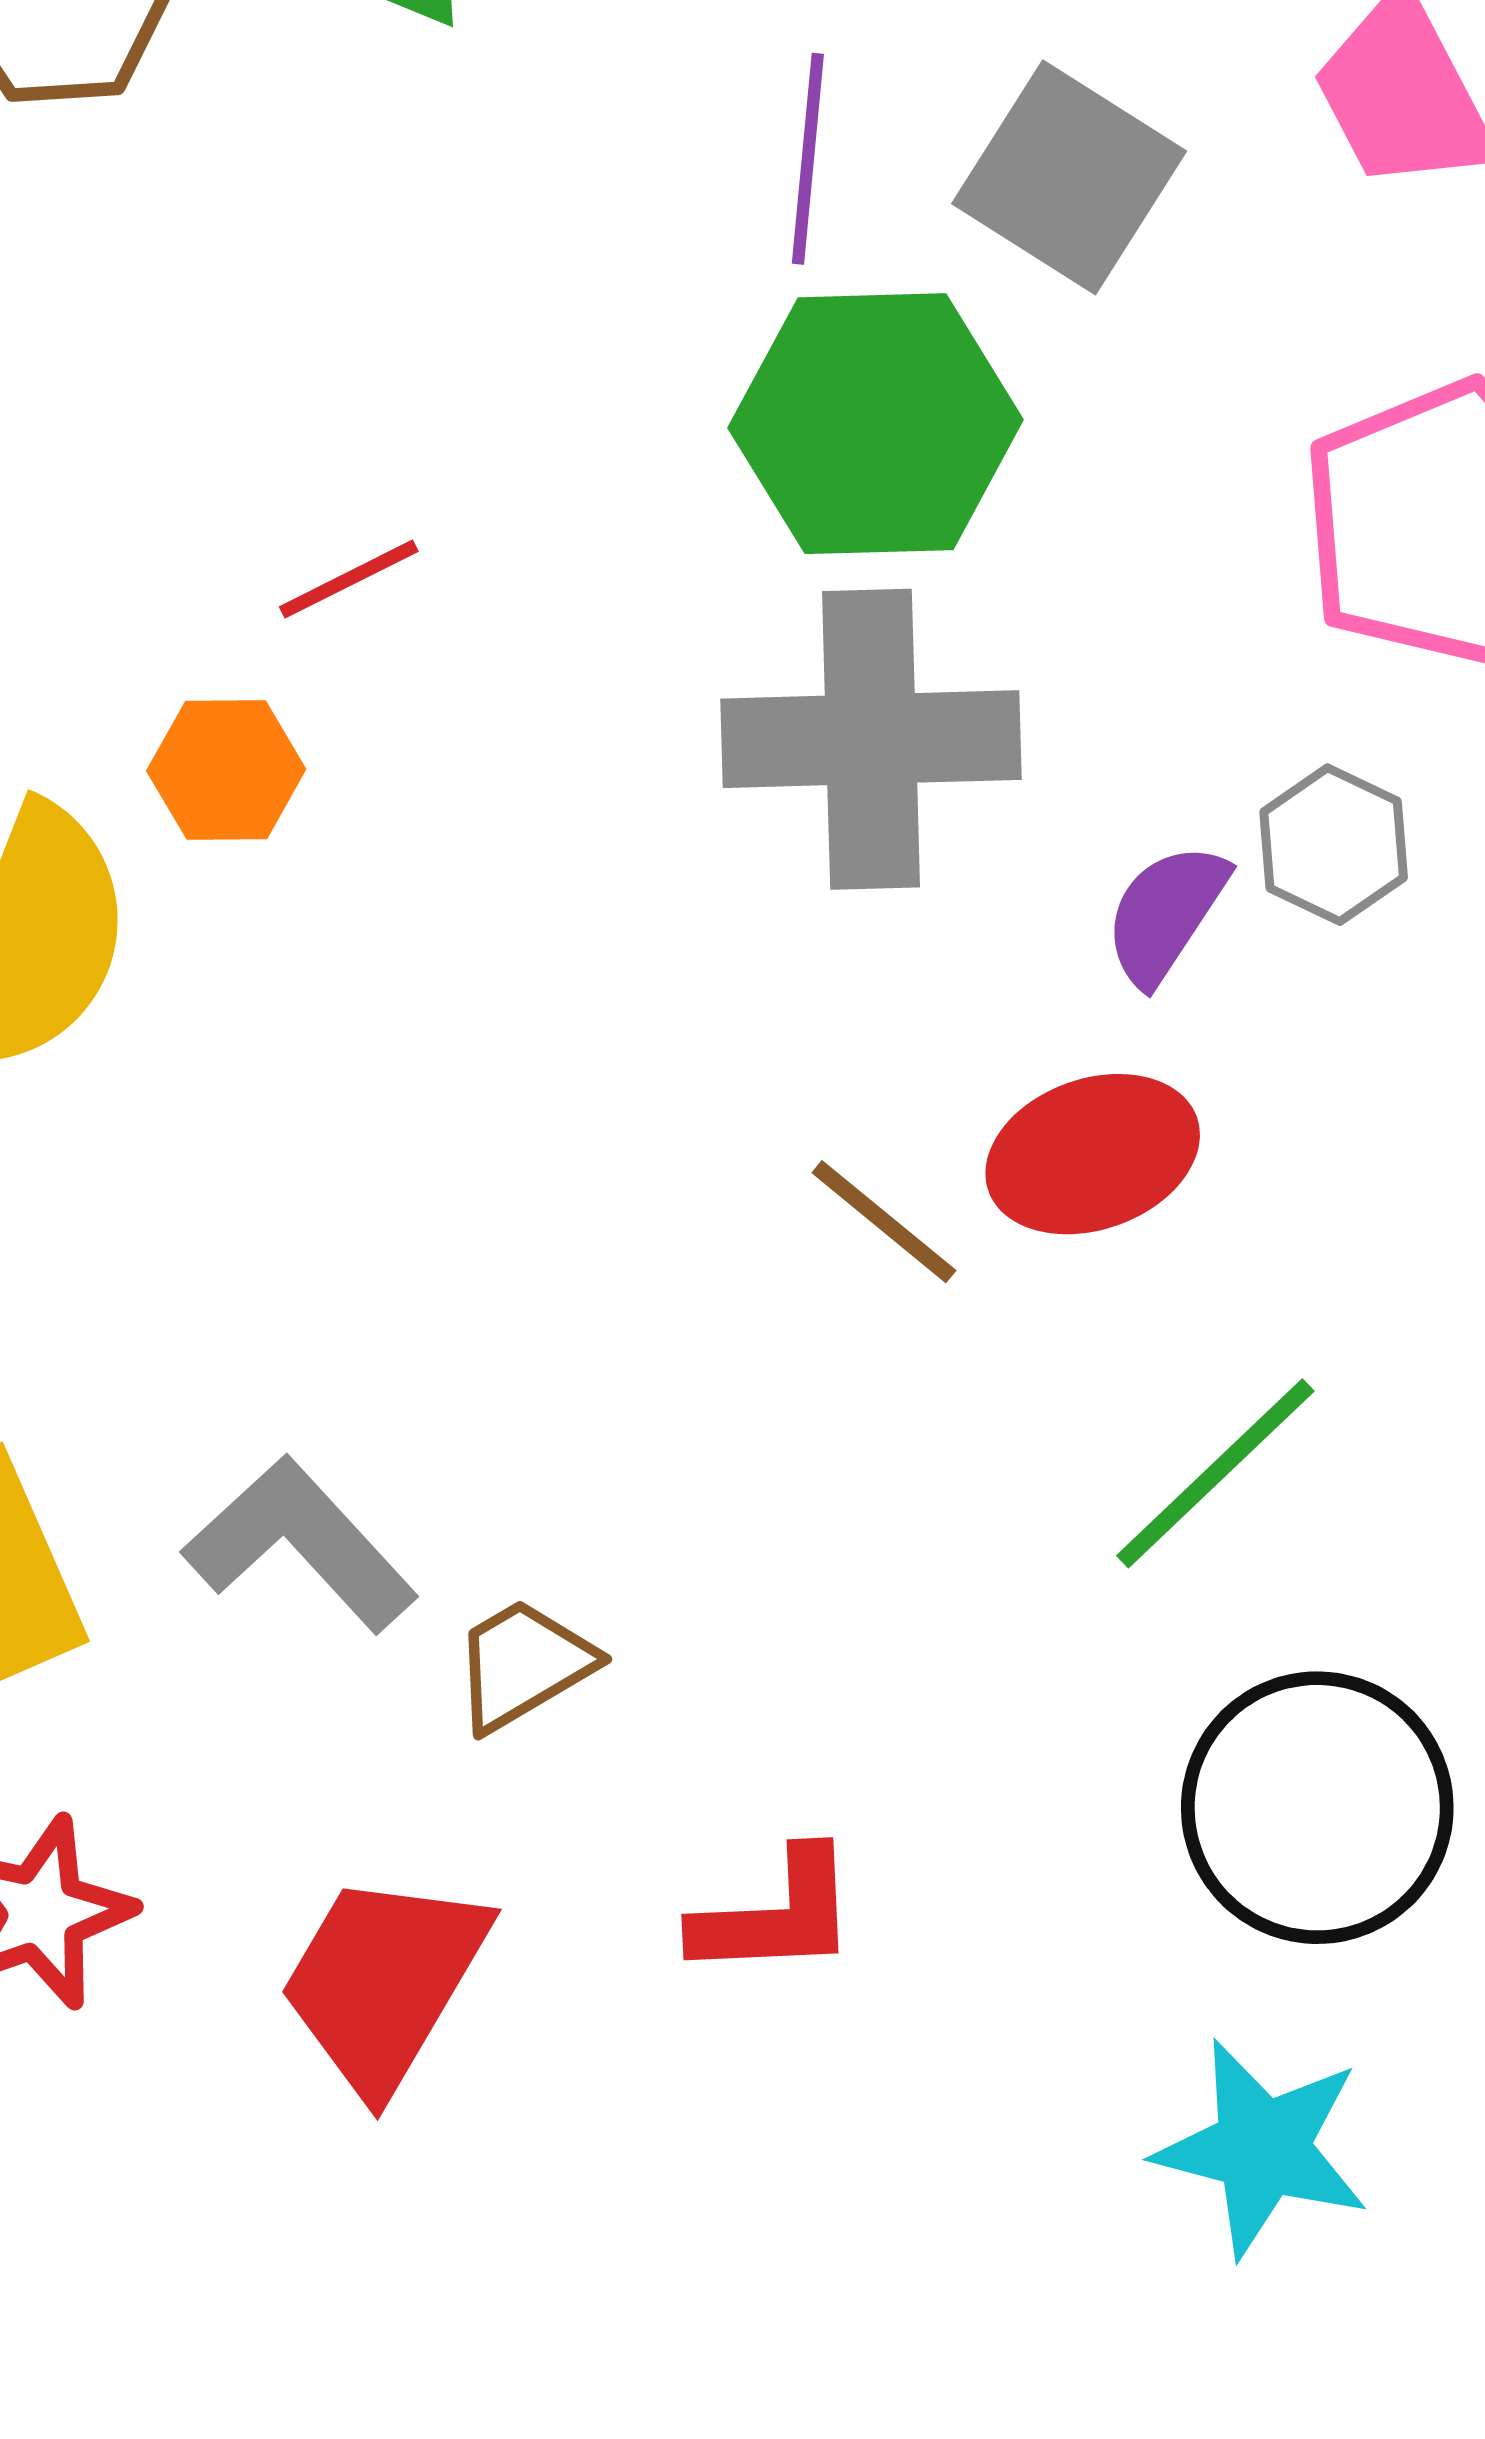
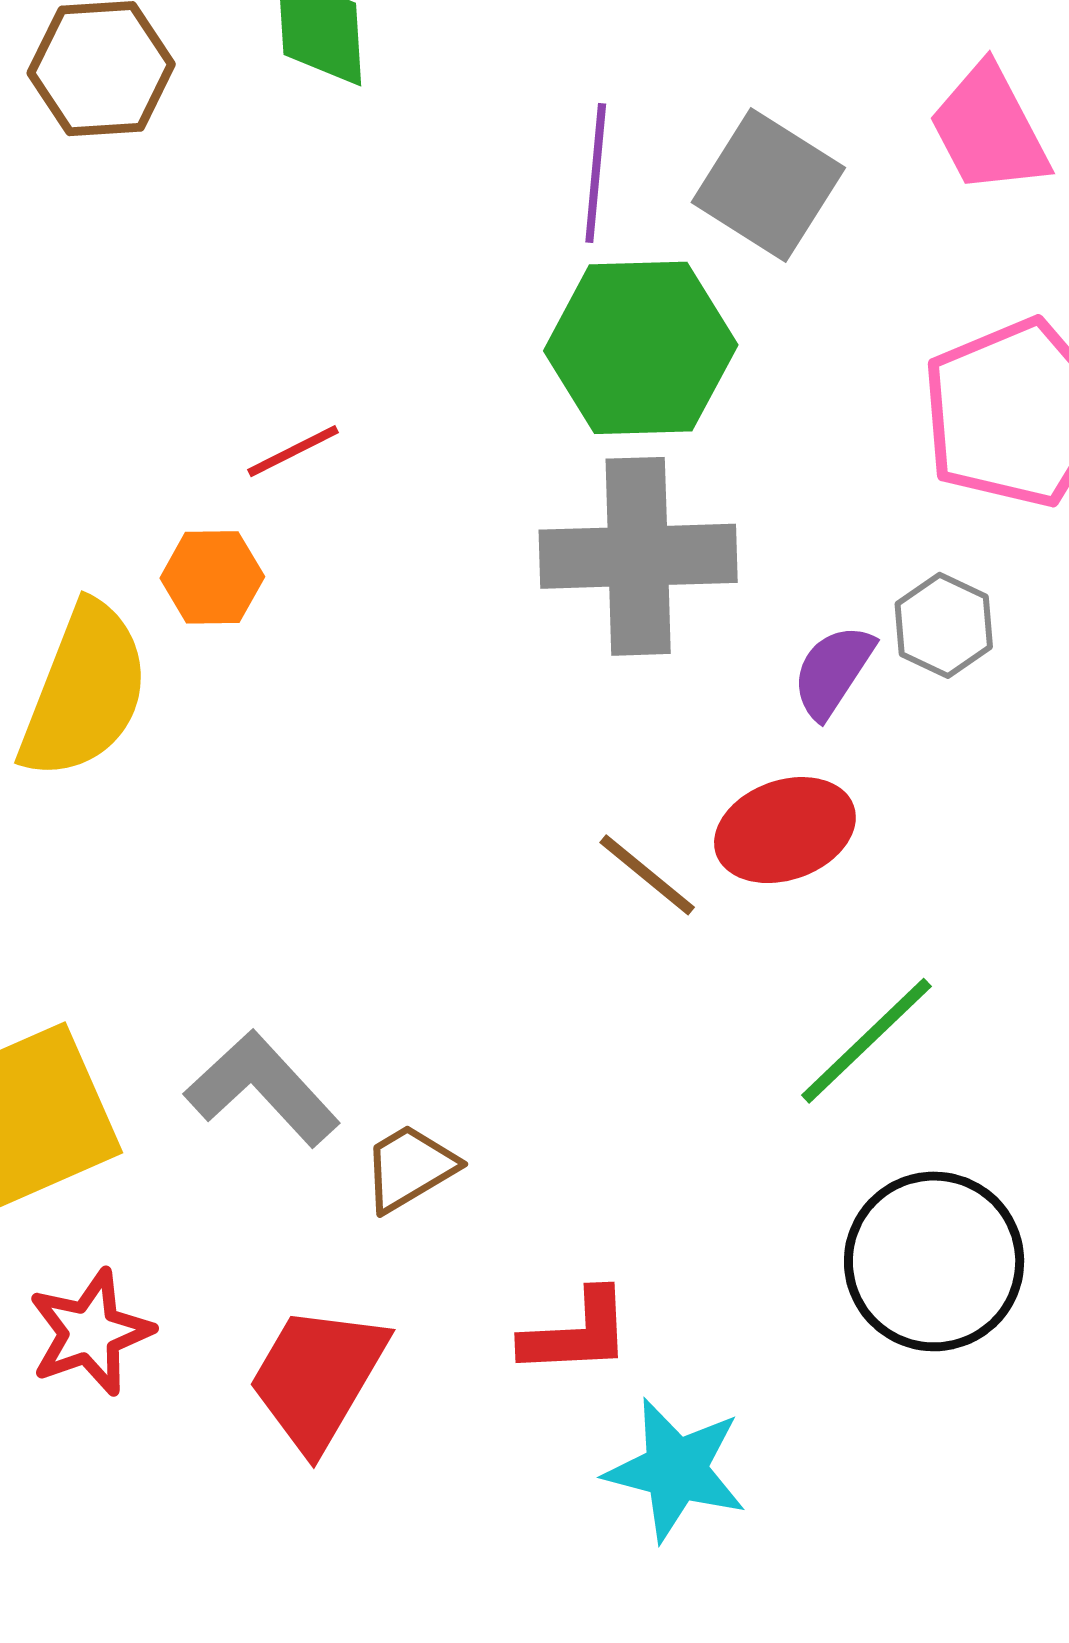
cyan star: (1262, 2148) -> (676, 1470), moved

